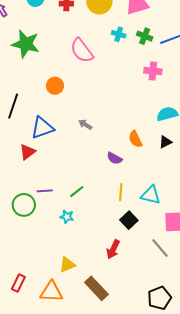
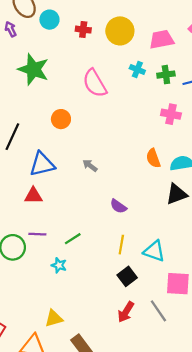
green cross: (145, 36) -> (166, 75), turned -35
orange semicircle: (135, 139) -> (153, 158), moved
black triangle: (165, 142) -> (177, 194), size x1.5
red triangle: (27, 152) -> (33, 196), moved, turned 30
red arrow: (113, 249) -> (126, 312), moved

